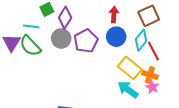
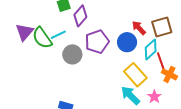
red arrow: (114, 14) -> (139, 28), moved, turned -56
cyan line: (31, 26) -> (58, 35), moved, turned -42
gray circle: (61, 38) -> (72, 54), moved
orange cross: (150, 75) -> (169, 74), moved

